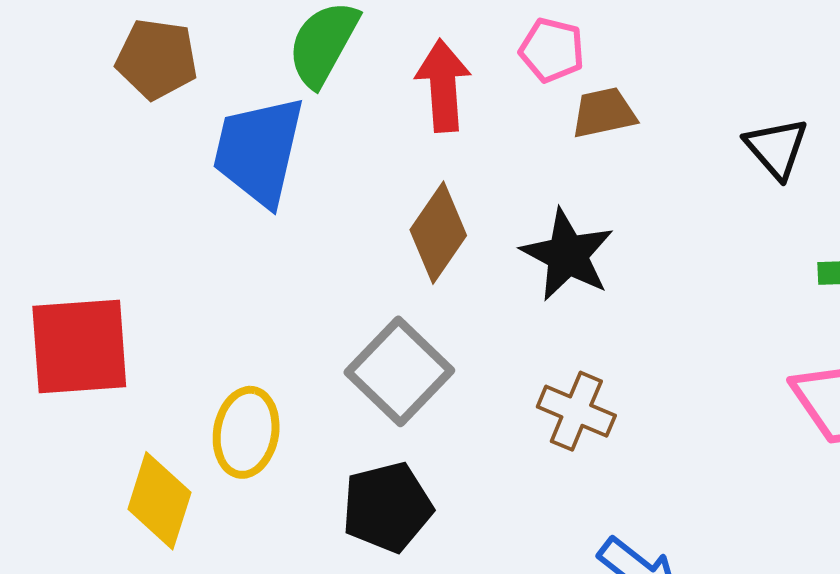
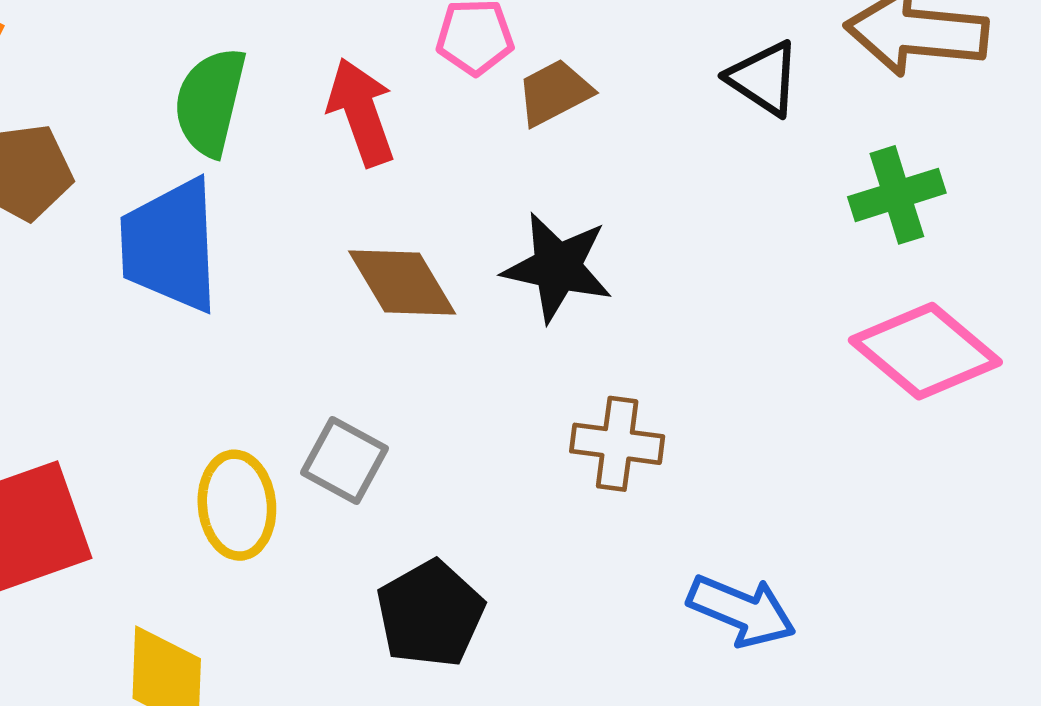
brown diamond: (438, 233) -> (402, 282), turned -50
gray square: (399, 371) -> (344, 460), moved, size x0.7
yellow ellipse: (246, 432) -> (237, 505), moved

